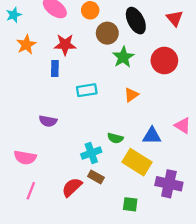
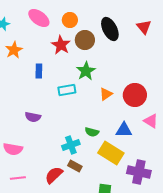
red star: (65, 45) -> (61, 45), moved, turned 30
green star: (123, 57) -> (86, 71), moved
red circle: (164, 61) -> (135, 95), moved
pink line: (31, 191) -> (18, 178), turned 63

